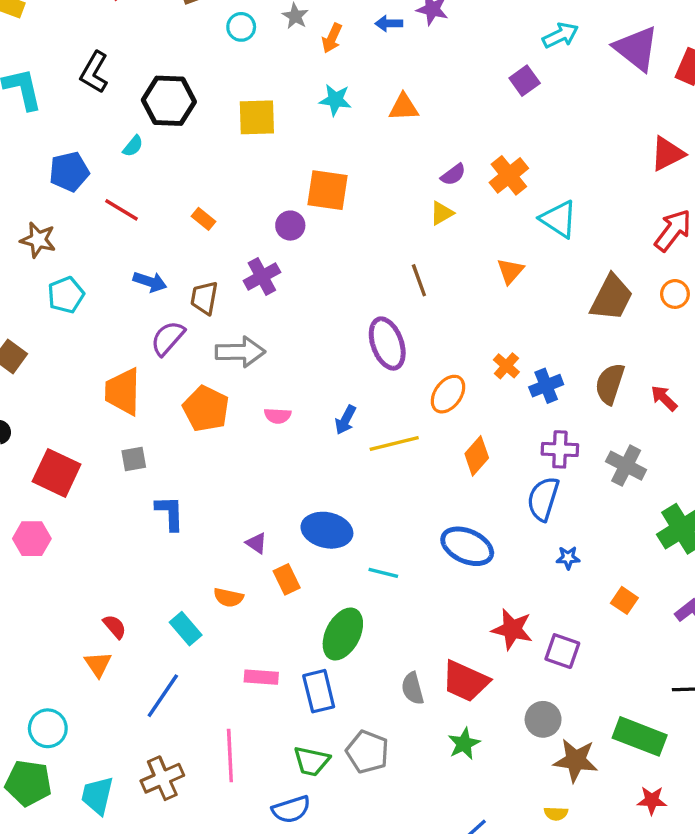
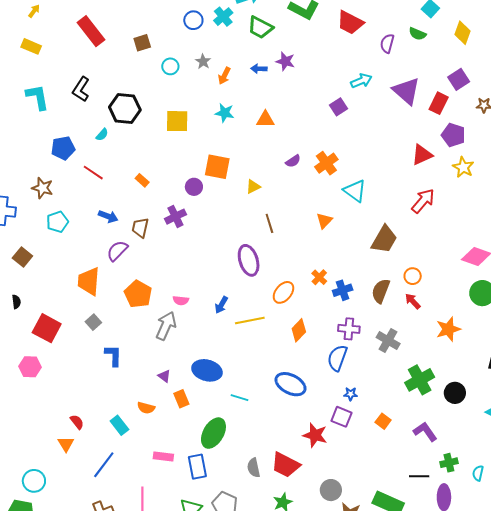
yellow triangle: (442, 213) -> (253, 187), moved
orange circle: (675, 294) -> (413, 276), moved
gray arrow: (240, 352) -> (166, 326), moved, turned -68
gray square: (134, 459) -> (93, 322), turned -35
purple square: (562, 651) -> (342, 417), moved

